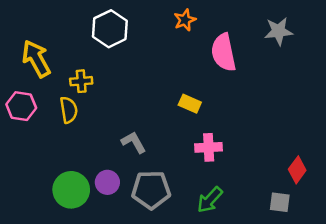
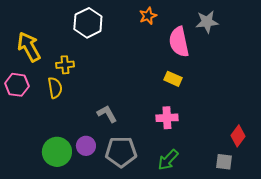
gray star: (278, 31) -> (207, 22), moved
yellow rectangle: (190, 104) -> (173, 79), moved

